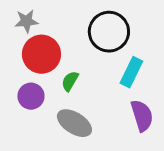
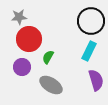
black circle: (109, 32) -> (91, 21), moved

